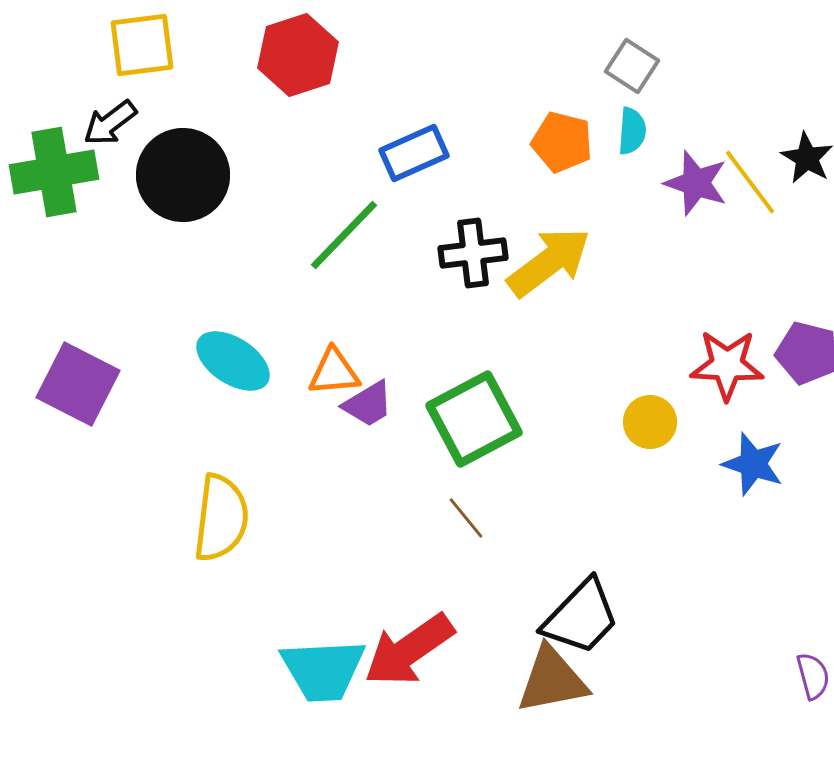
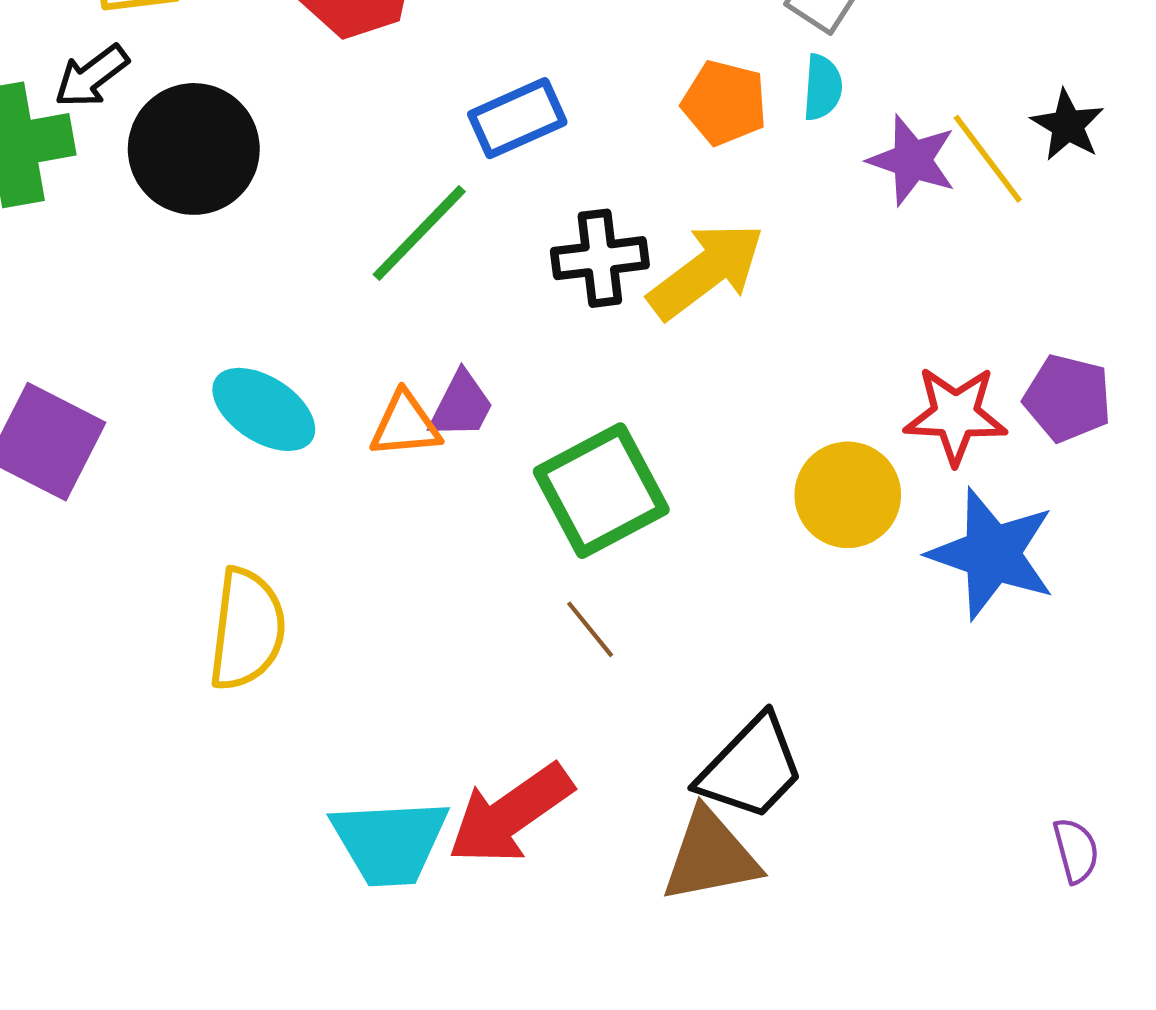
purple trapezoid: (368, 404) -> (461, 405), moved, turned -32
yellow circle: (650, 422) -> (848, 495), size x1.4
blue star: (753, 464) -> (992, 554), size x1.5

